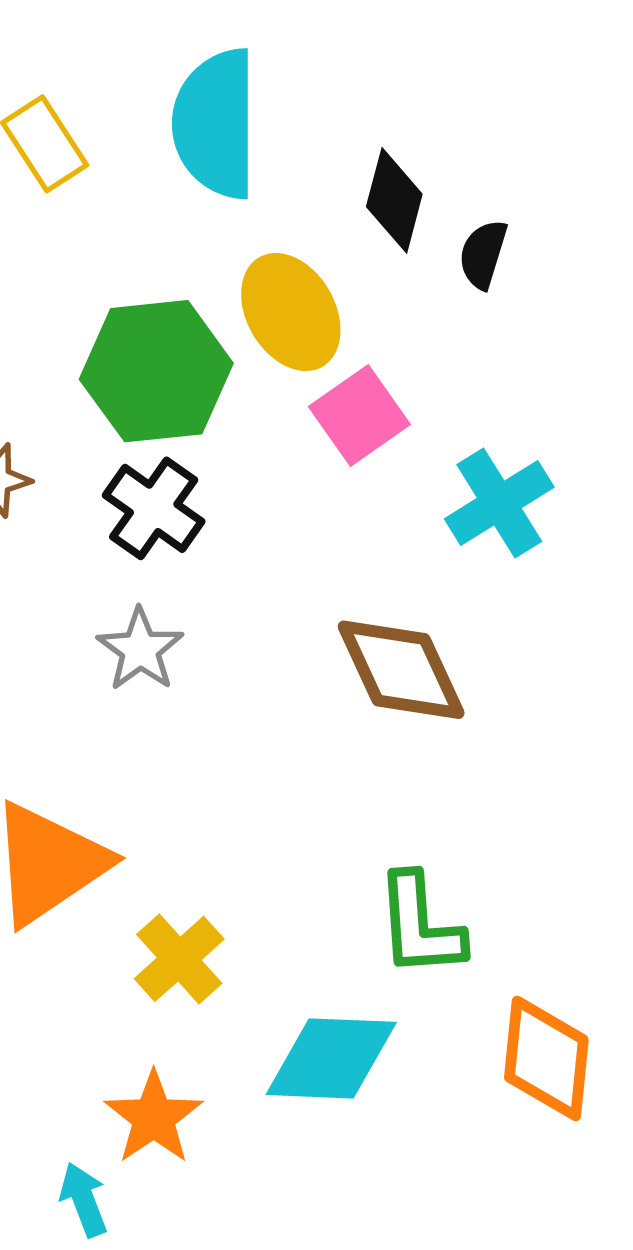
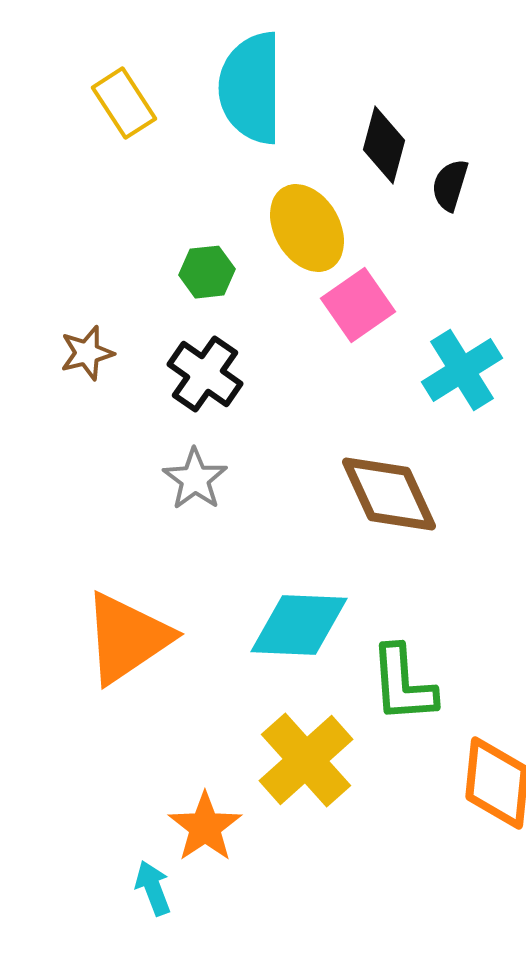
green hexagon: (156, 371) -> (207, 272), size x0.5
yellow cross: (179, 959) -> (306, 760), moved, size x1.4
cyan diamond: (331, 1058) -> (299, 625), moved

